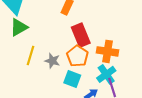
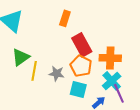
green triangle: (19, 27) -> (21, 57), moved

